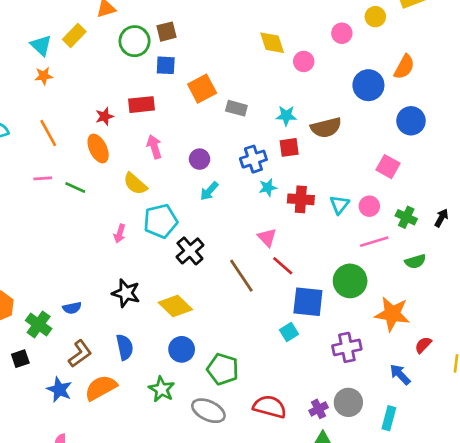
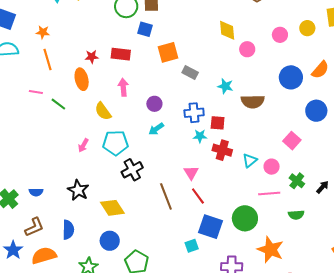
orange star: (44, 76) -> (43, 32), moved
red square: (289, 147) -> (218, 123), moved

